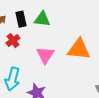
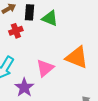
pink triangle: (45, 55) -> (45, 68), moved

